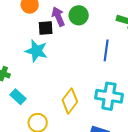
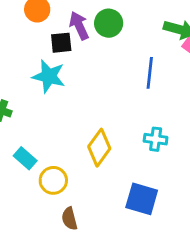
cyan cross: (109, 96) -> (156, 139), size x0.6
cyan rectangle: (18, 97) -> (25, 158), moved

